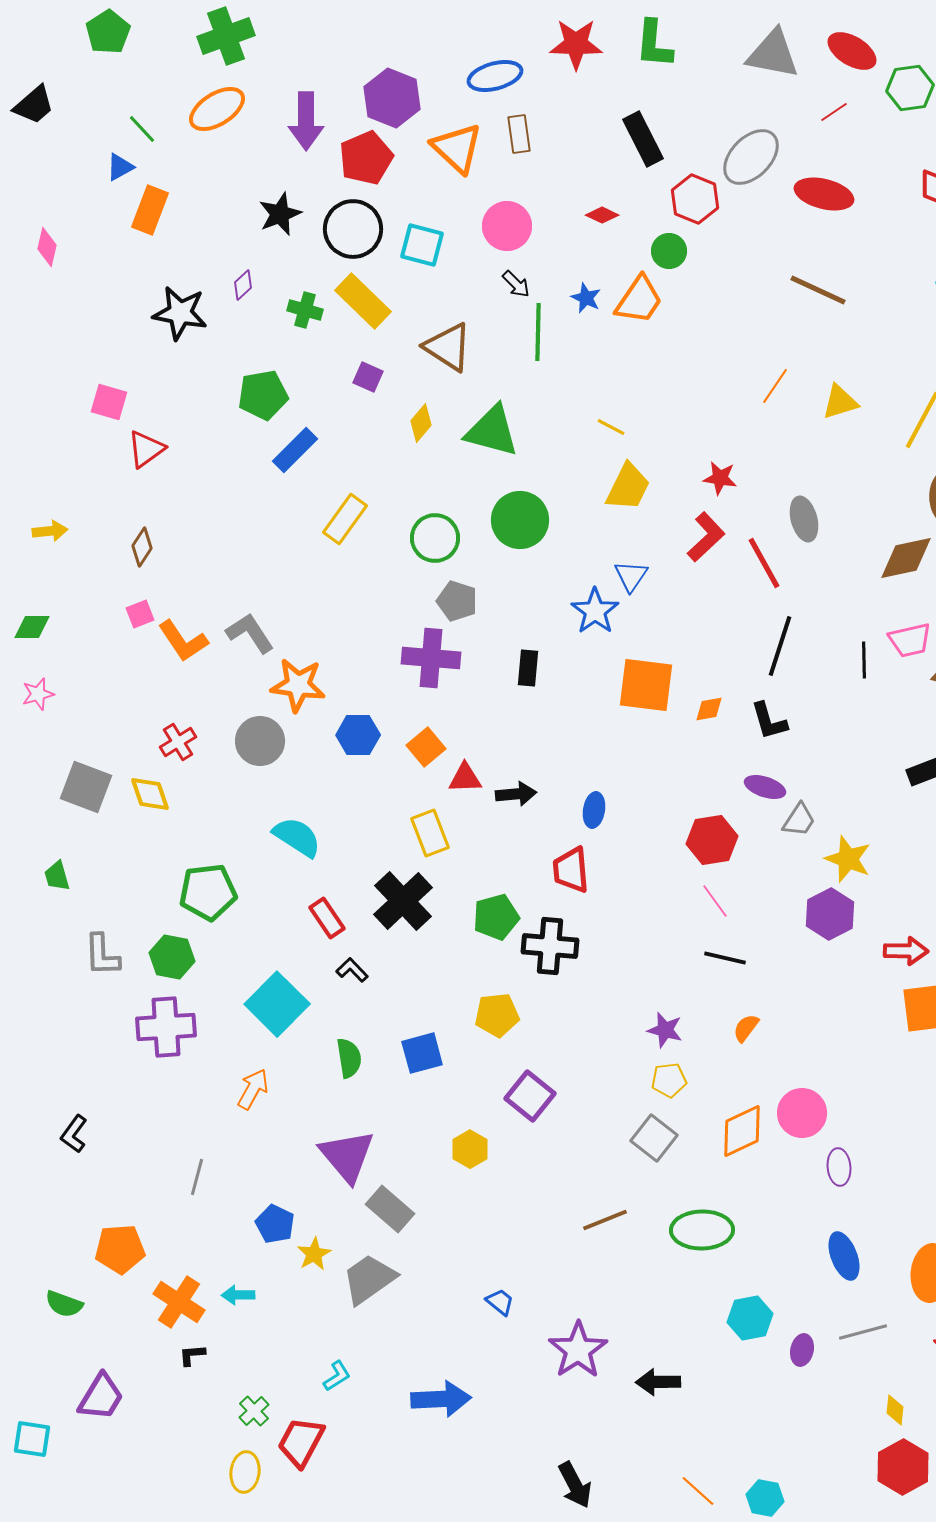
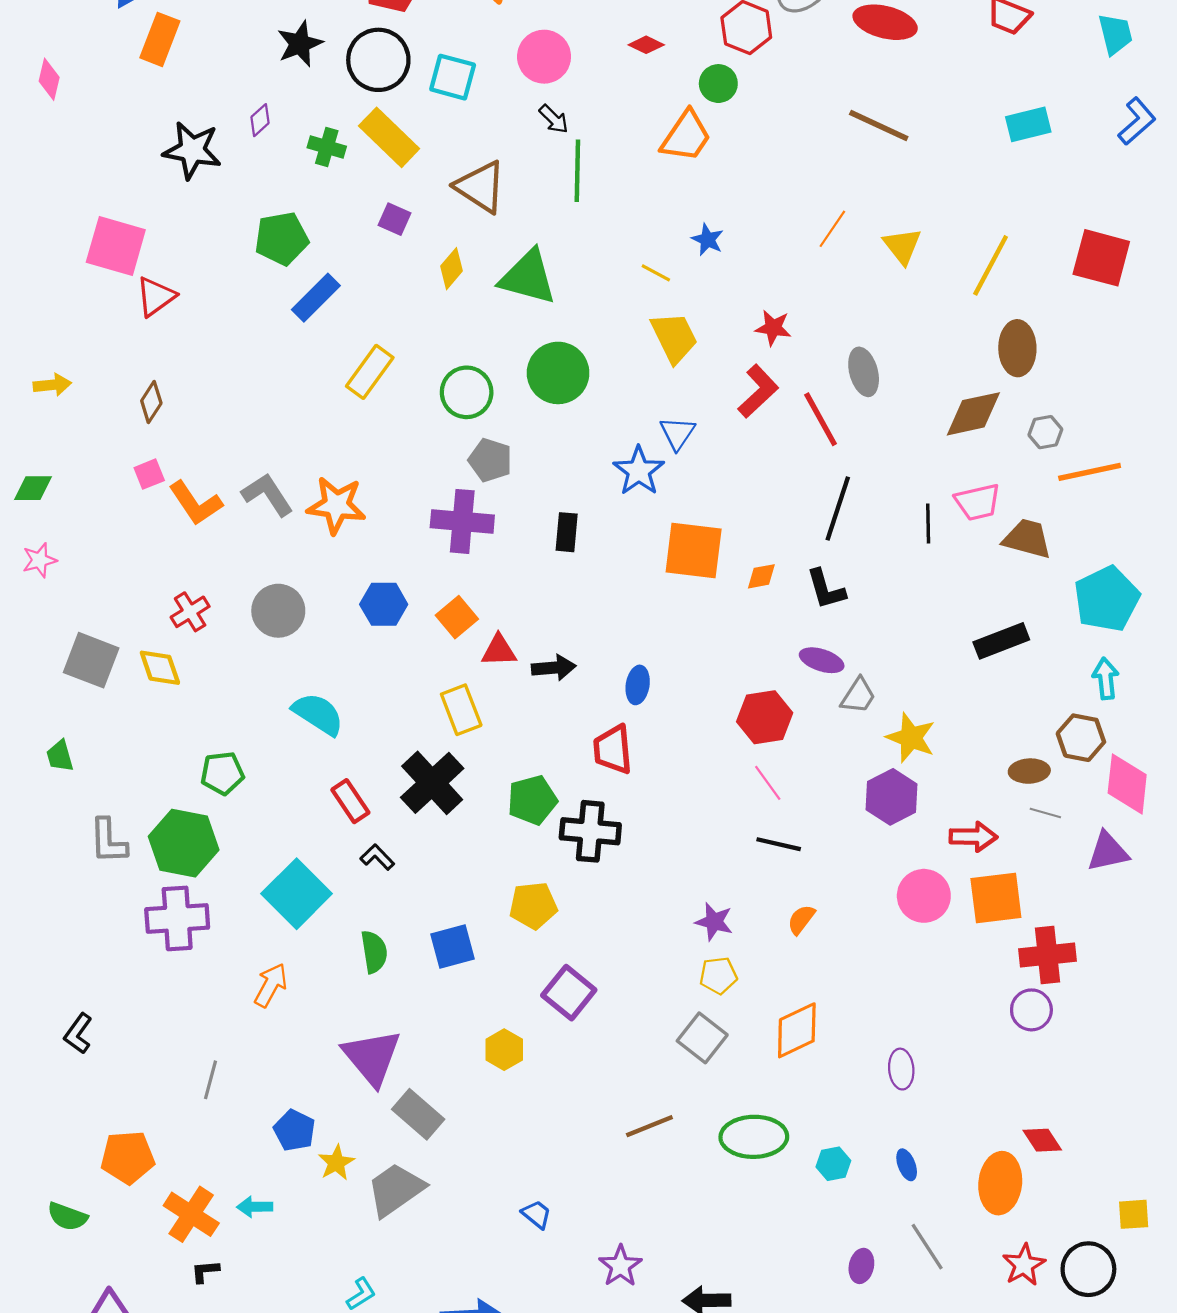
blue star: (586, 298) -> (708, 240), moved
pink square: (109, 402) -> (116, 246), size x1.5
yellow triangle: (840, 402) -> (902, 246), turned -51
yellow trapezoid: (628, 487) -> (674, 337), turned -52
orange star: (298, 685) -> (336, 505), moved
green pentagon: (208, 892) -> (222, 773), size x0.7
green hexagon: (172, 957) -> (184, 843), size x1.4
pink circle: (802, 1113) -> (924, 896), moved
blue ellipse: (844, 1256) -> (907, 1165), size x0.6
cyan hexagon: (750, 1318) -> (833, 1164), moved, size x0.7
gray line: (863, 1332) -> (927, 1247), turned 72
purple star: (578, 1350) -> (620, 1266), size x0.7

